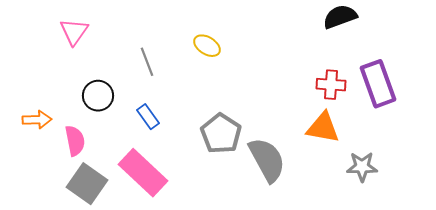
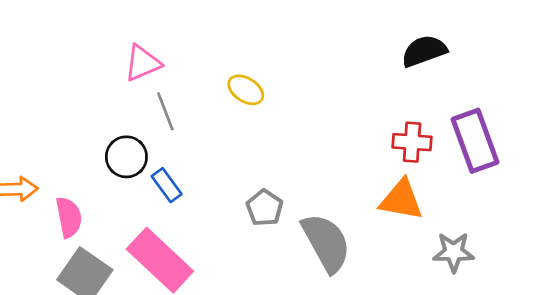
pink triangle: (74, 32) -> (143, 63), moved, turned 32
black circle: (98, 96) -> (126, 157), moved
gray pentagon: (221, 134) -> (265, 208), size x0.7

